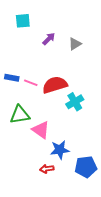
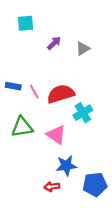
pink line: (31, 83) -> (34, 92), turned 40
pink triangle: (41, 130) -> (56, 135), moved

